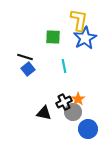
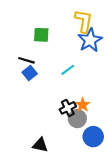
green square: (53, 37) -> (41, 35), moved
cyan line: (64, 66) -> (68, 70), turned 64
black triangle: (44, 113) -> (40, 145), moved

